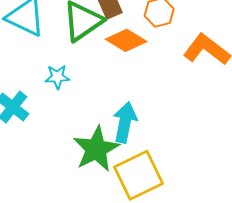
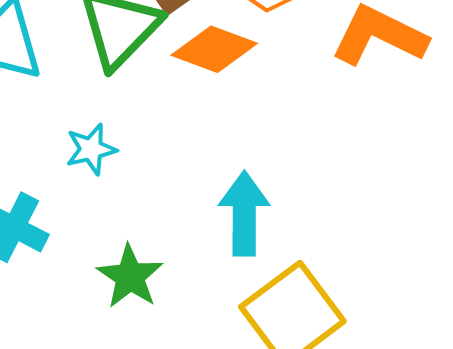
green star: (96, 149) -> (130, 277), moved, size x0.7

